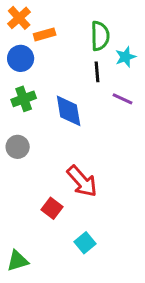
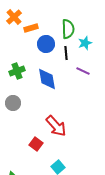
blue circle: (21, 58) -> (46, 44), moved

